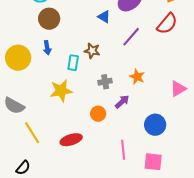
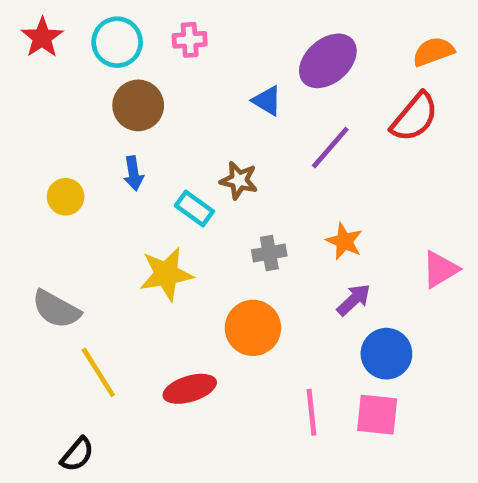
yellow circle: (18, 58) -> (66, 197), size x0.6
cyan rectangle: (73, 63) -> (194, 208), turned -63
purple arrow: (122, 102) -> (354, 300), moved
orange circle: (98, 114) -> (253, 328), size x1.5
pink square: (153, 162) -> (377, 415), moved

